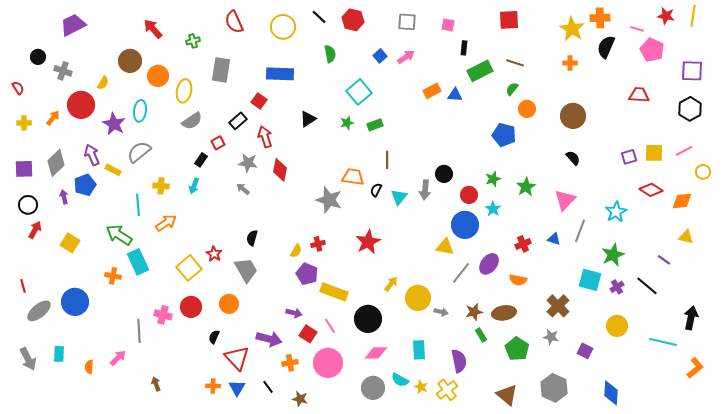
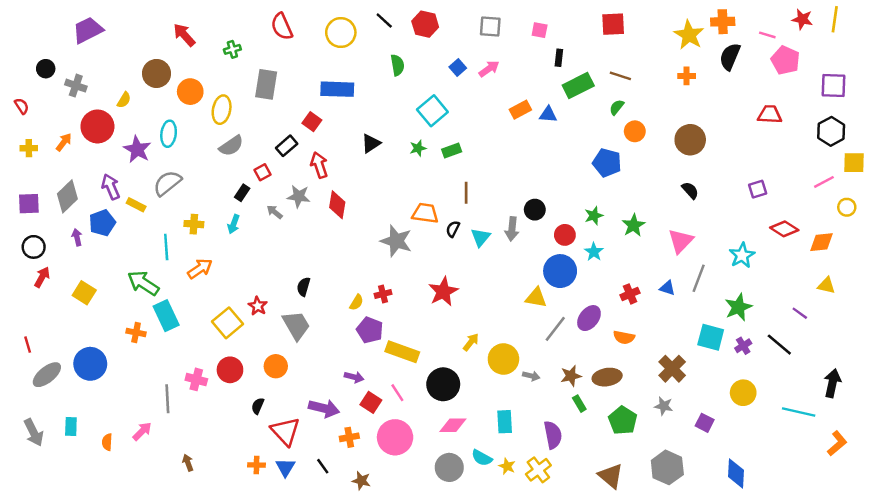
yellow square: (654, 153) -> (854, 163), moved
gray arrow: (243, 189) -> (275, 212), moved

